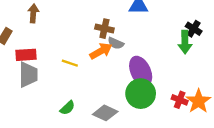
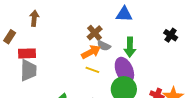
brown cross: (104, 29) -> (95, 33), turned 35
green arrow: (185, 42) -> (130, 47), moved
yellow line: (70, 63) -> (92, 70), moved

